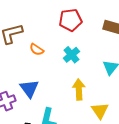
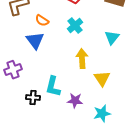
blue triangle: (29, 88) -> (35, 41), moved

